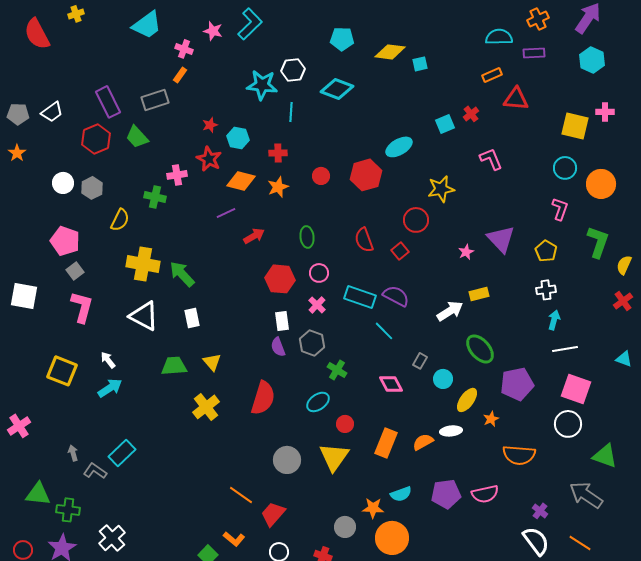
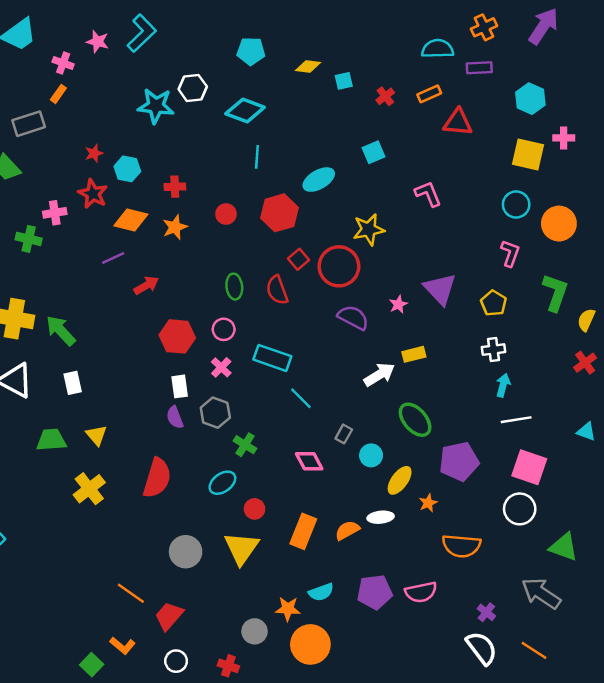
yellow diamond: (390, 52) -> (308, 67), size x0.7
cyan hexagon: (592, 60) -> (530, 99), moved
cyan line: (291, 112) -> (257, 157), moved
red cross: (471, 114) -> (385, 96), moved
red circle: (416, 220) -> (339, 266), size x1.4
green ellipse: (307, 237) -> (234, 287), moved
red square: (400, 251) -> (299, 259), moved
purple semicircle: (396, 296) -> (353, 317), moved

